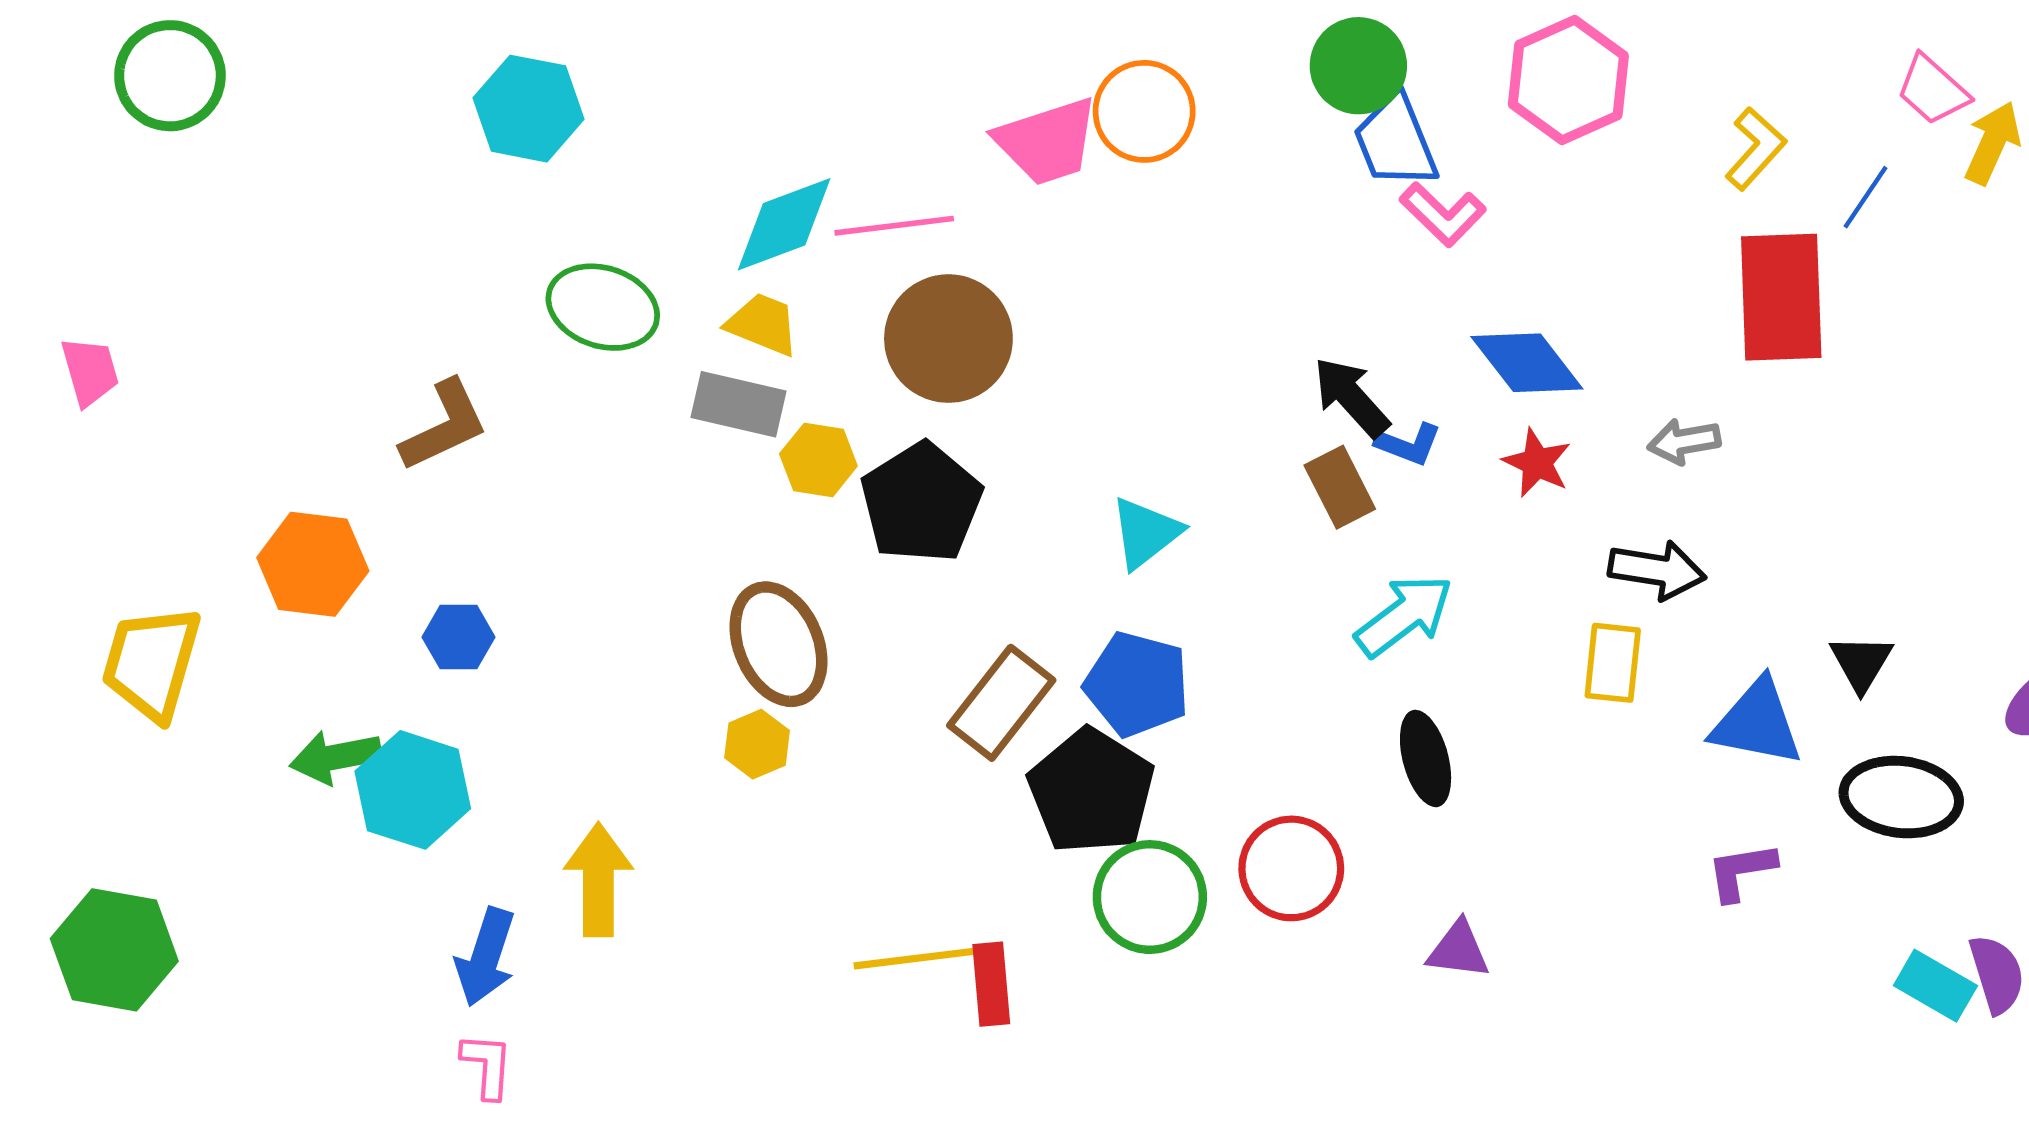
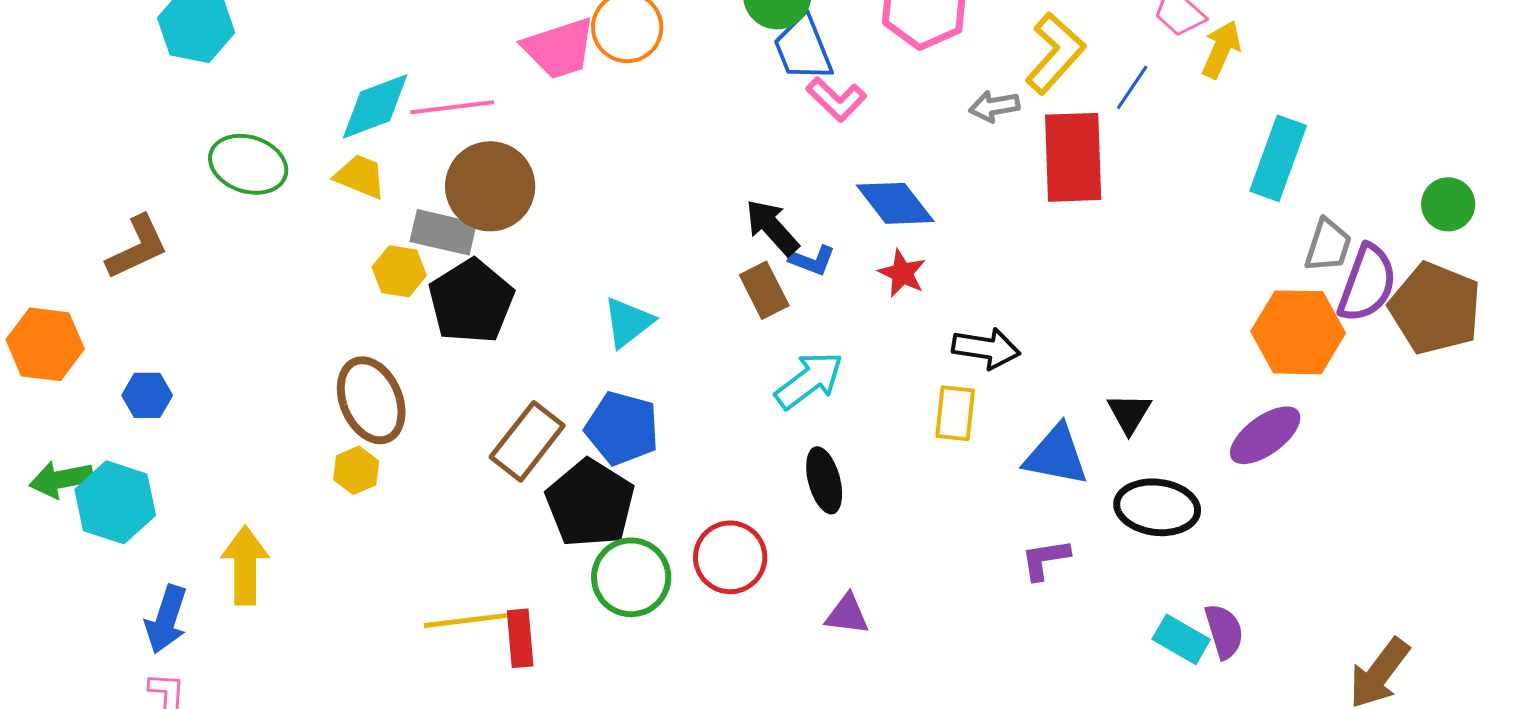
yellow L-shape: (1755, 149) -> (1055, 53), size x1.4
gray rectangle: (738, 404) -> (443, 232), moved
gray arrow: (1684, 441) -> (994, 106), moved

